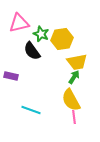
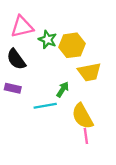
black semicircle: (32, 51) -> (16, 59), moved
green arrow: (74, 77) -> (63, 89), moved
cyan line: (31, 110) -> (45, 106), moved, turned -30

